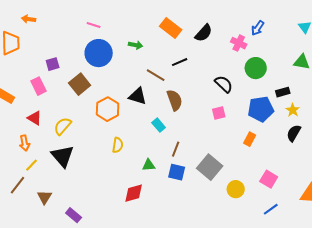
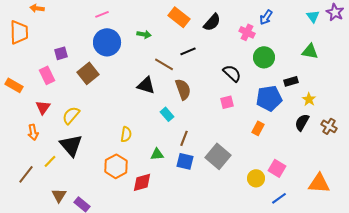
pink line: (94, 25) -> (102, 14), turned -40
orange hexagon: (108, 109) -> (116, 166), moved
yellow star: (293, 110) -> (309, 99), moved
red triangle: (35, 118) -> (43, 107), turned 35
yellow line: (32, 165) -> (50, 161), moved
yellow circle: (236, 189) -> (256, 178), moved
brown triangle: (45, 197) -> (59, 195), moved

